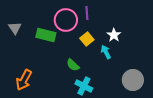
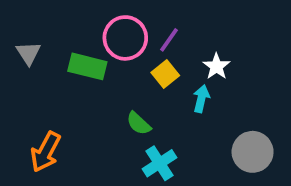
purple line: (87, 13) -> (169, 40), moved, turned 40
cyan arrow: (106, 52) -> (201, 99), turned 40
cyan cross: (84, 86) -> (159, 163), turned 30

